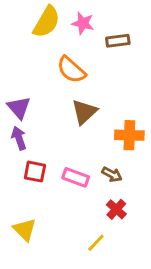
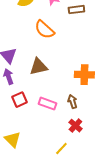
brown triangle: (84, 112) -> (38, 67), moved, turned 30
red square: (35, 172) -> (19, 100), turned -35
brown arrow: (112, 174) -> (72, 102), turned -136

